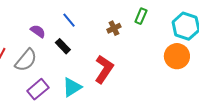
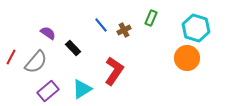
blue line: (69, 20) -> (101, 25), moved

